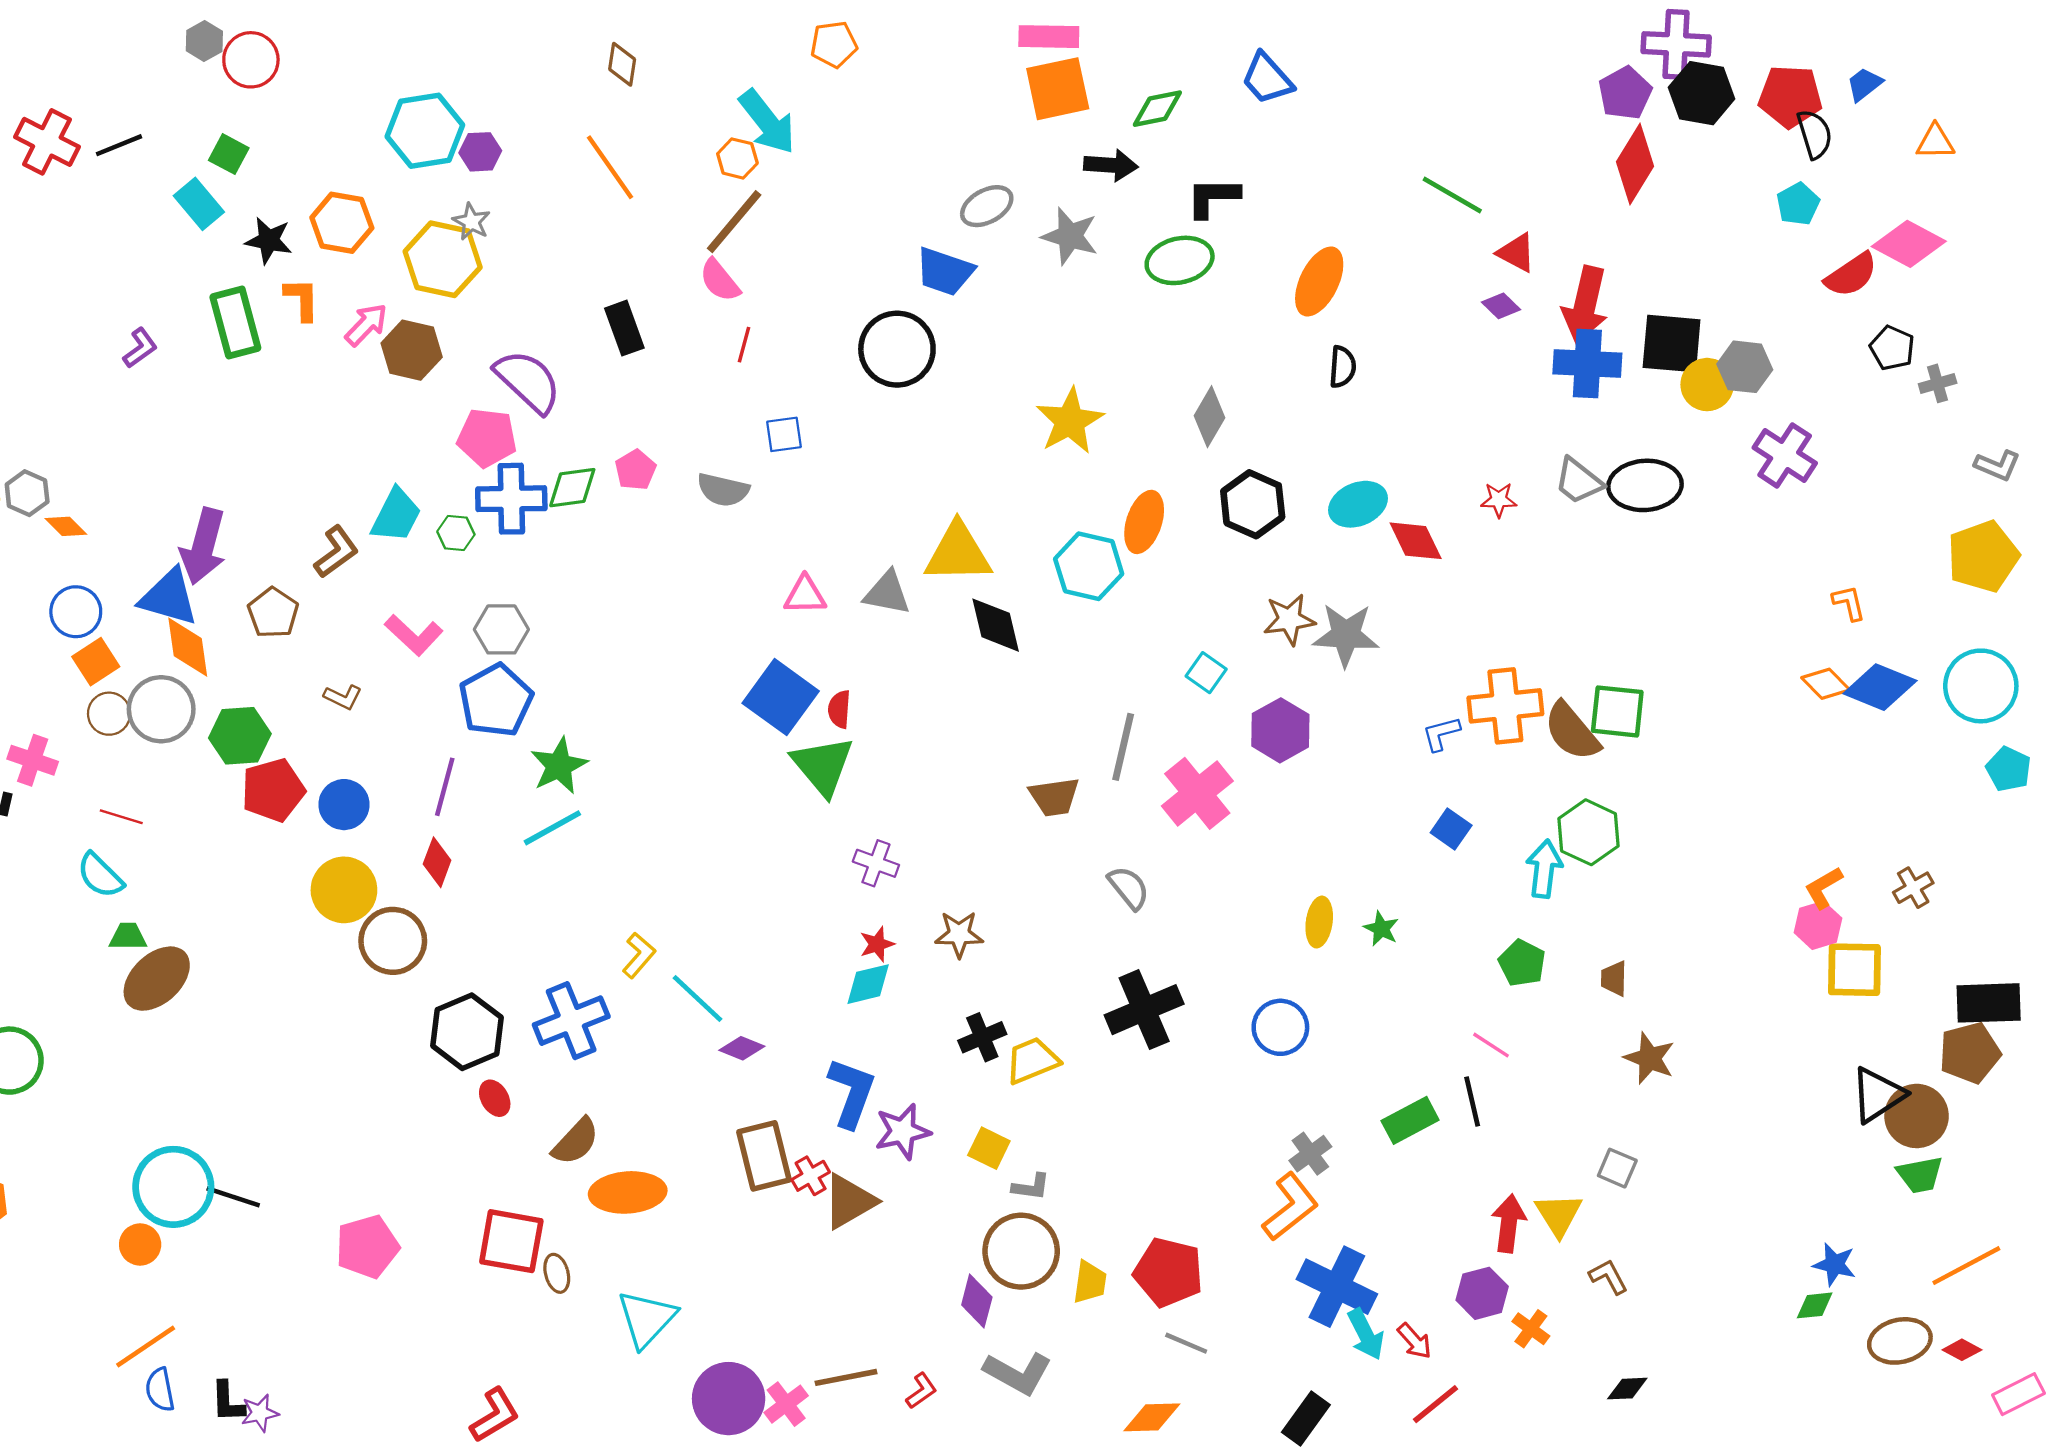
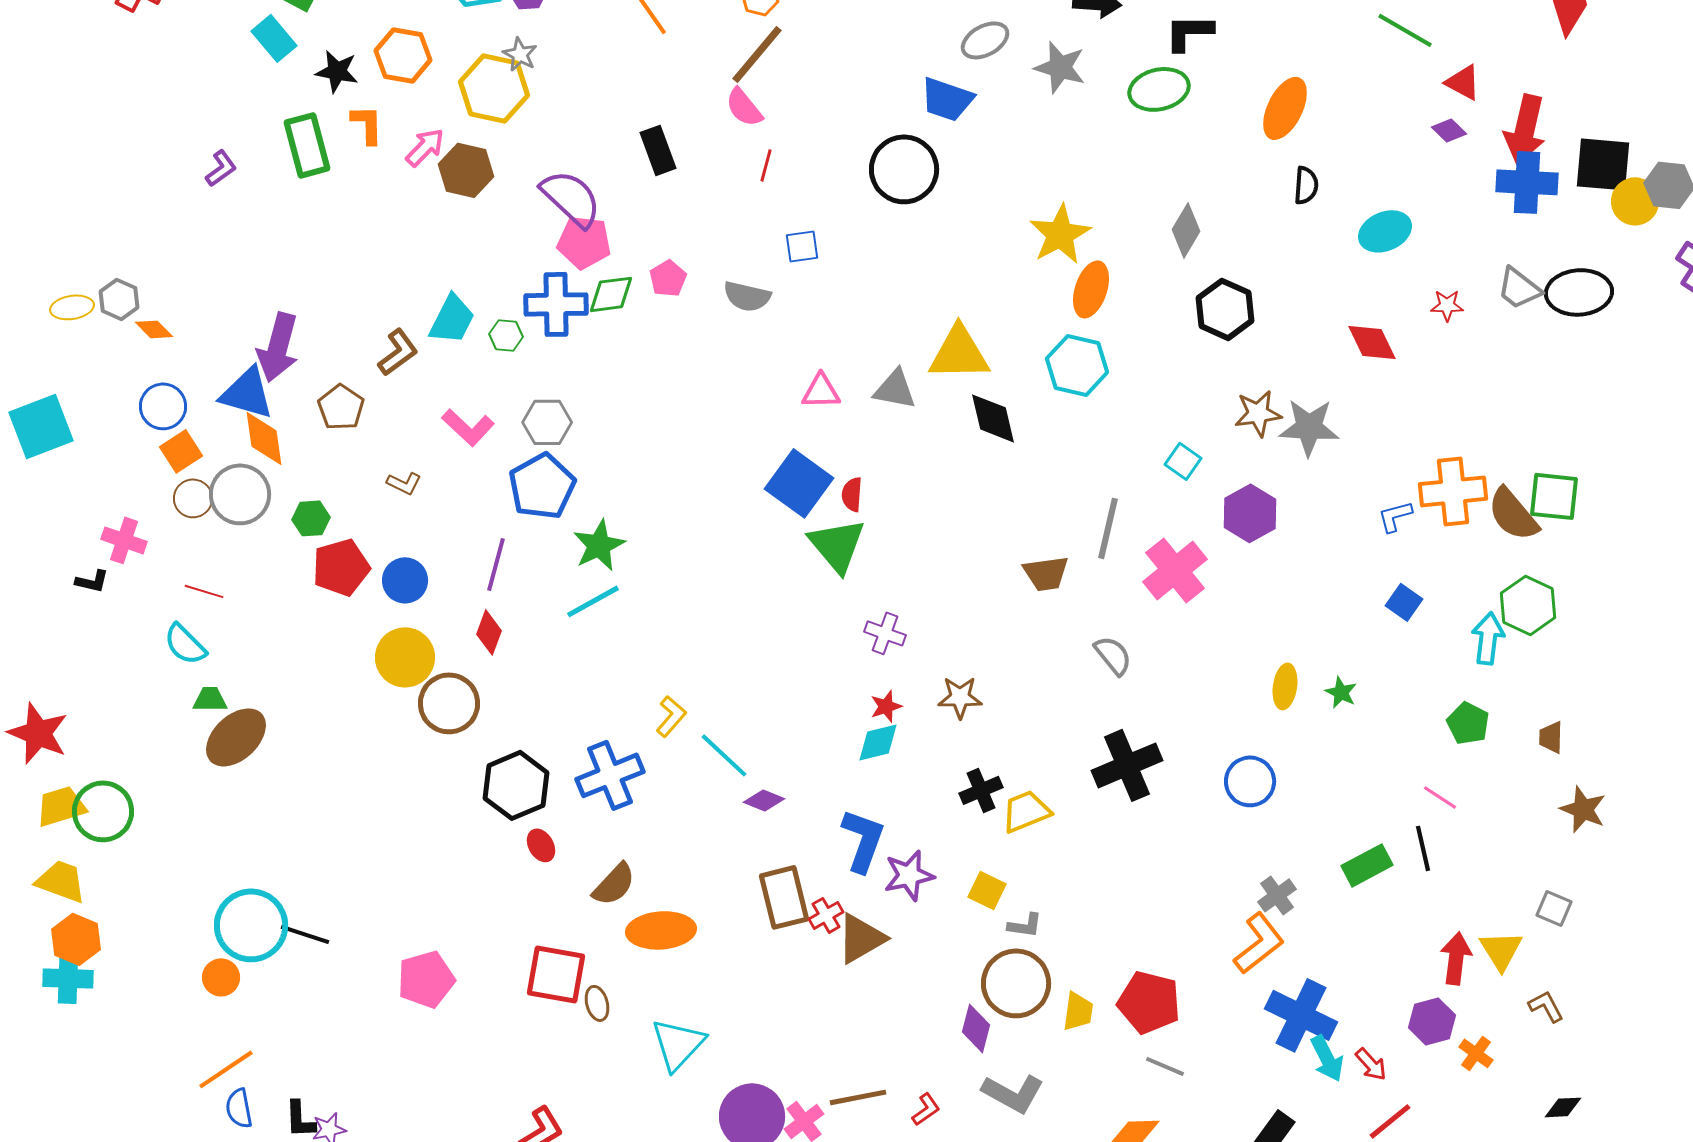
pink pentagon: (487, 438) -> (584, 242), moved
cyan ellipse: (1358, 504) -> (1385, 231), moved
orange ellipse: (1144, 522) -> (1091, 289), moved
green hexagon: (240, 736) -> (311, 518), size x0.7

